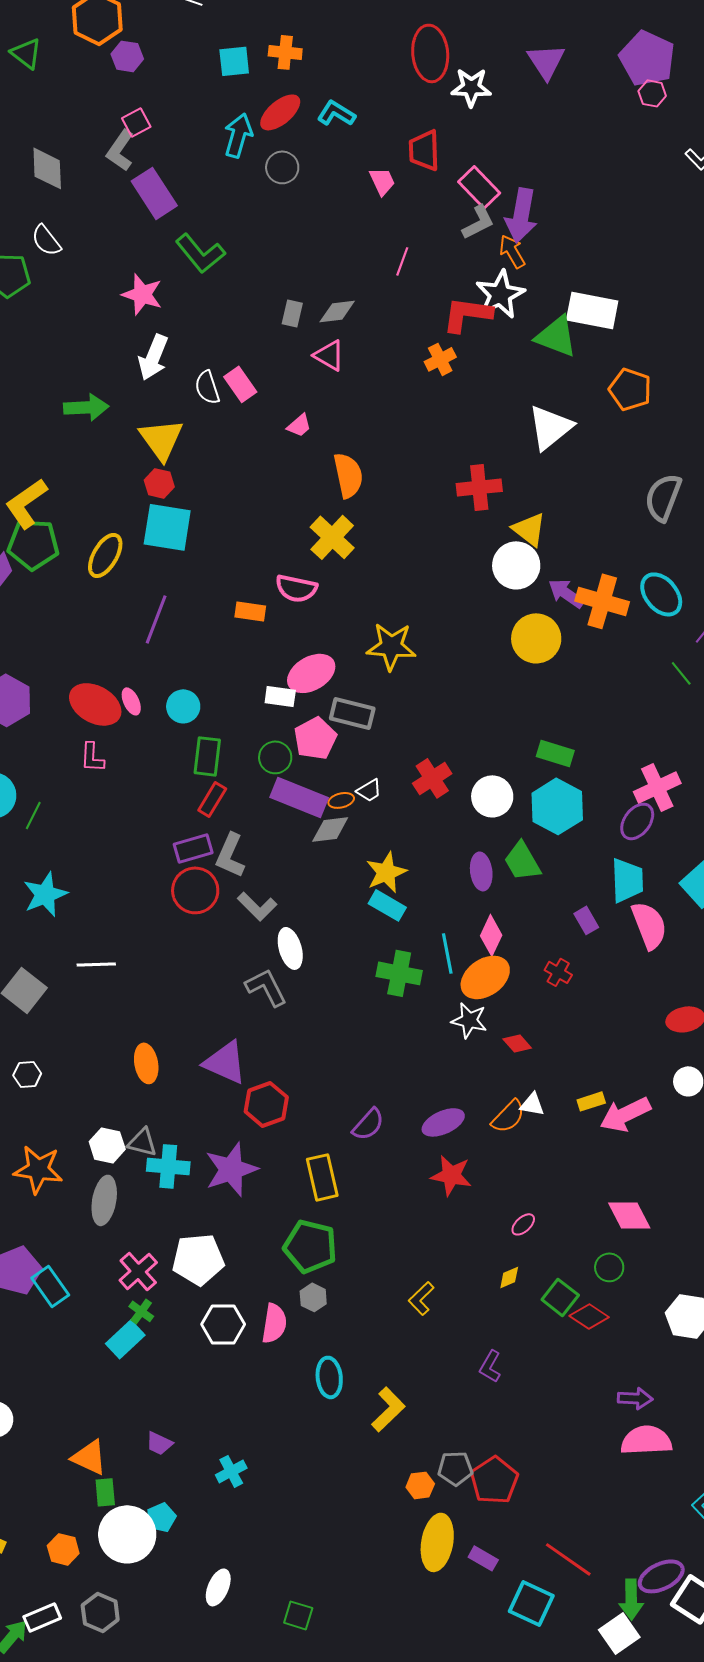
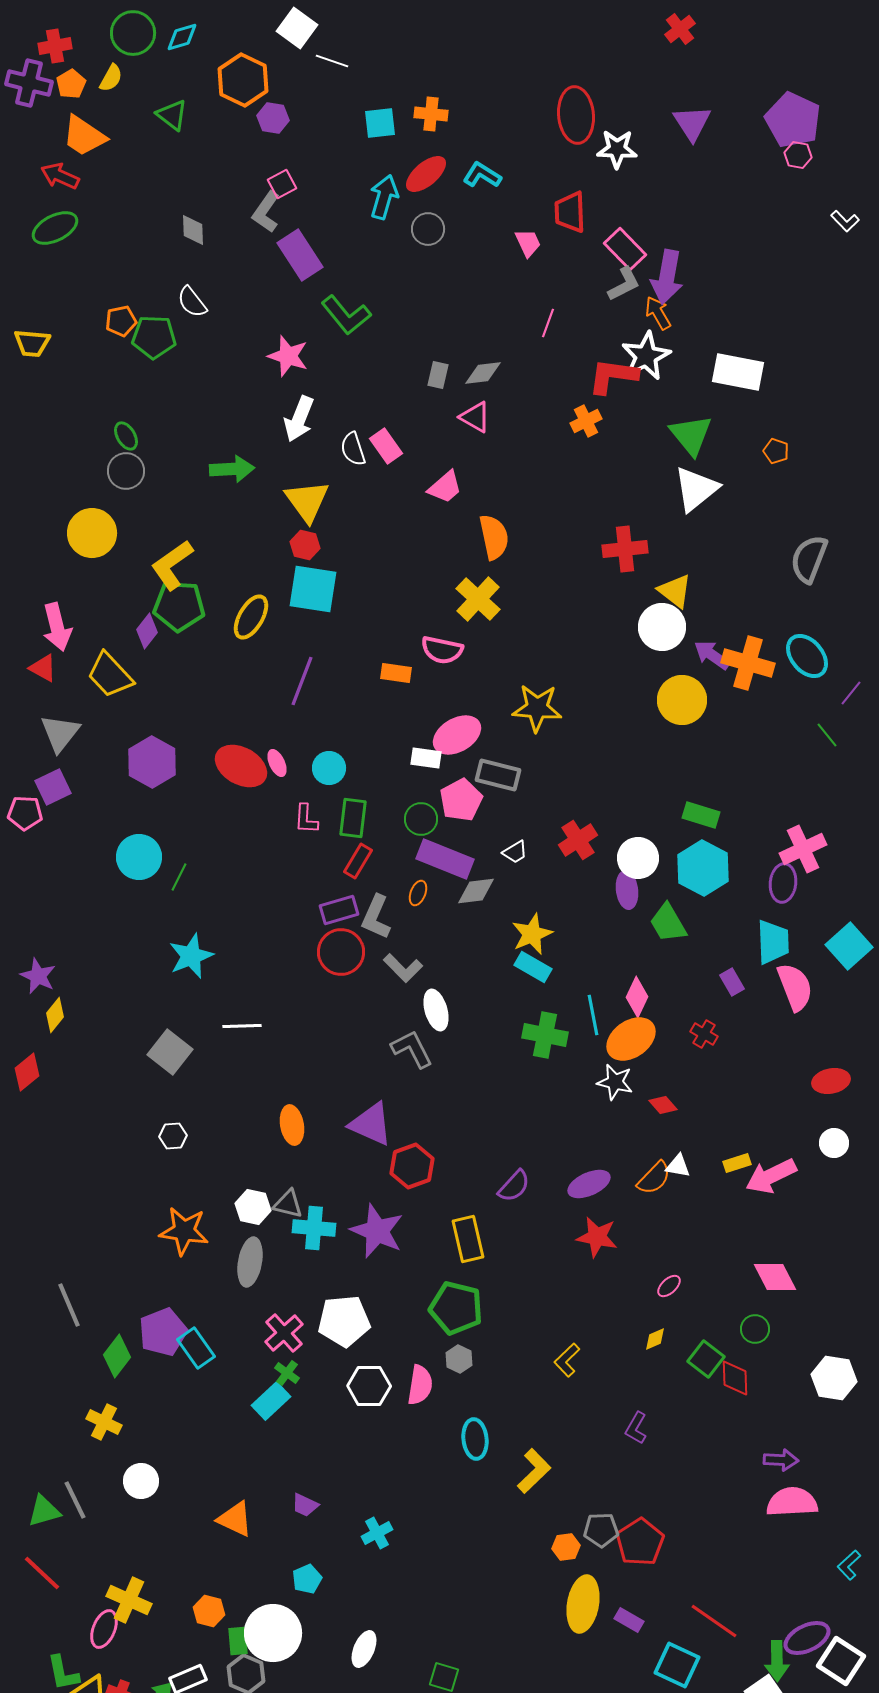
gray diamond: (47, 168) -> (193, 230), size x0.7
green triangle: (556, 336) -> (691, 435), moved, turned 30
orange pentagon: (630, 389) -> (776, 451), size x0.6
pink trapezoid: (299, 425) -> (445, 487), size x1.4
pink L-shape: (92, 757) -> (306, 819), moved
orange ellipse: (341, 800) -> (418, 893), moved, turned -55
purple ellipse: (637, 821) -> (783, 883), turned -30
purple ellipse: (481, 871) -> (627, 890), moved
purple star: (231, 1169) -> (377, 1231), turned -30
red diamond: (589, 1316) -> (735, 1378), turned 54
green rectangle: (105, 1492) -> (238, 1641), moved
white circle: (127, 1534) -> (273, 1633), moved

